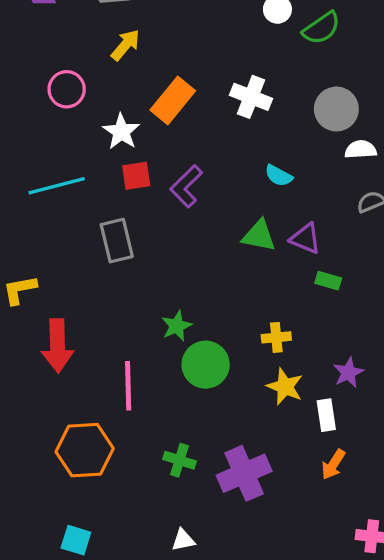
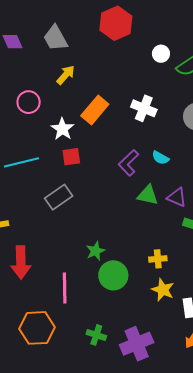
purple L-shape: (186, 186) -> (129, 163), moved
gray rectangle: (117, 241) -> (59, 197), turned 68

